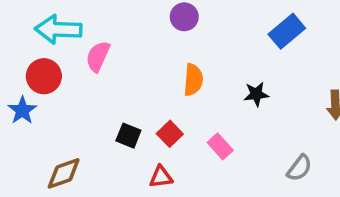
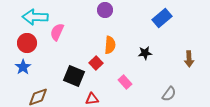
blue star: (22, 110) -> (23, 67), moved
red square: (170, 134) -> (96, 63), moved
black square: (128, 136) -> (74, 76), size x1.5

